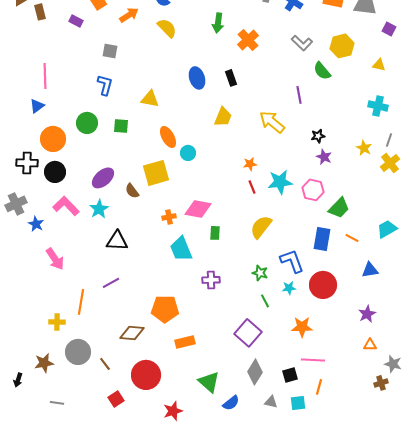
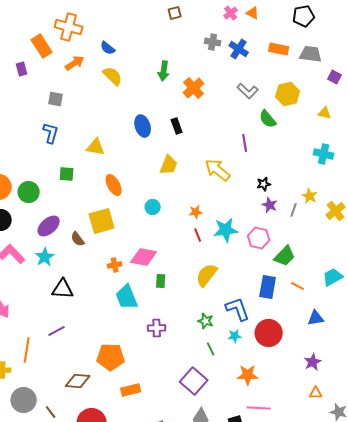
purple rectangle: (76, 21) -> (22, 69), turned 48
green circle: (87, 123) -> (29, 192), moved
gray line: (389, 140) -> (294, 210), moved
cyan circle: (188, 153) -> (153, 207), moved

